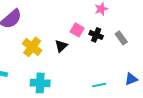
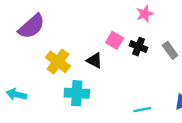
black triangle: (61, 46) -> (94, 60), turned -48
cyan cross: (40, 83) -> (77, 93), moved

